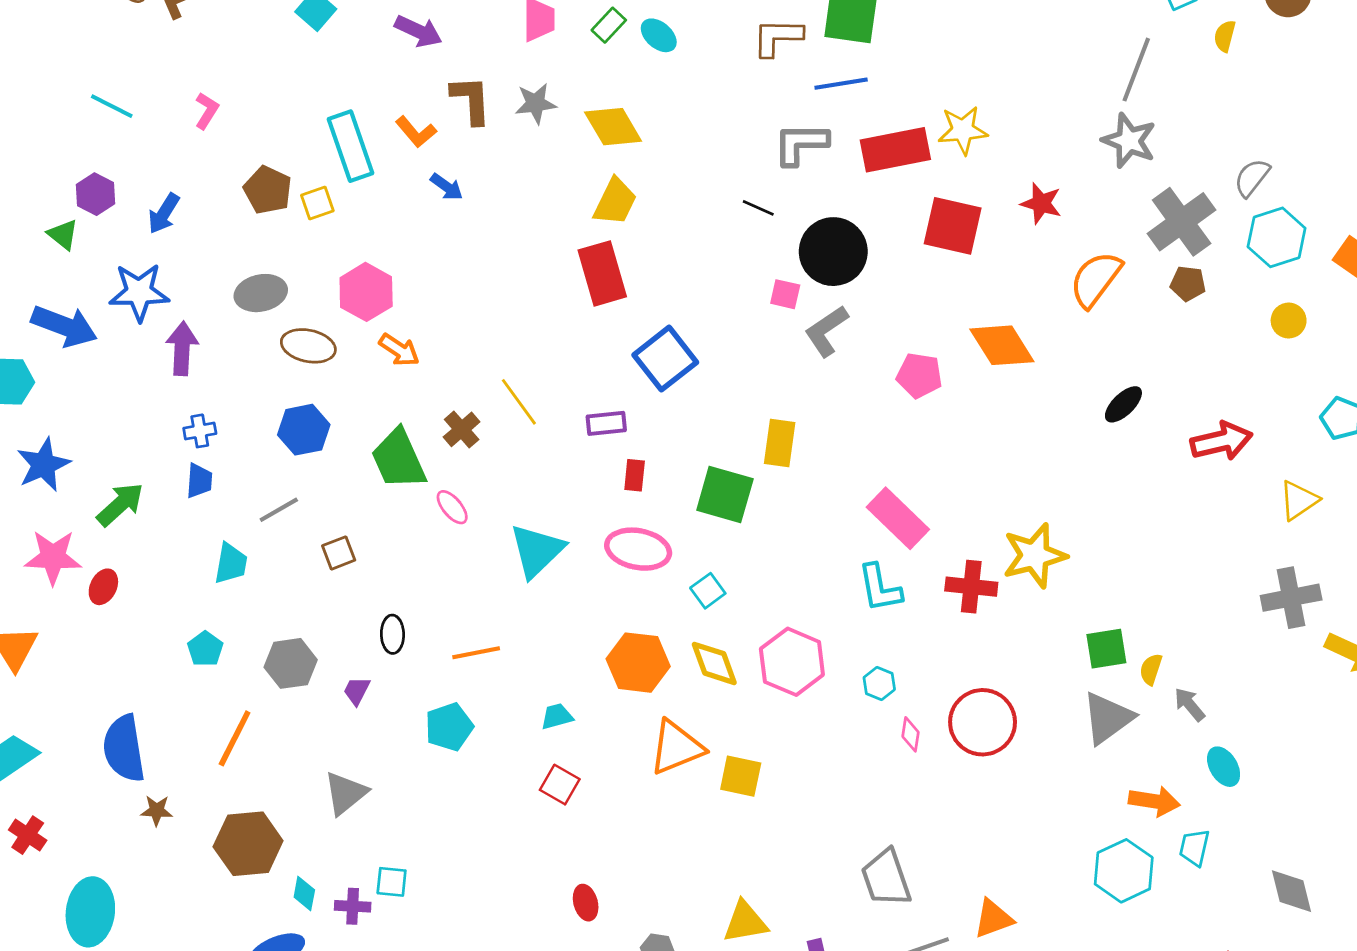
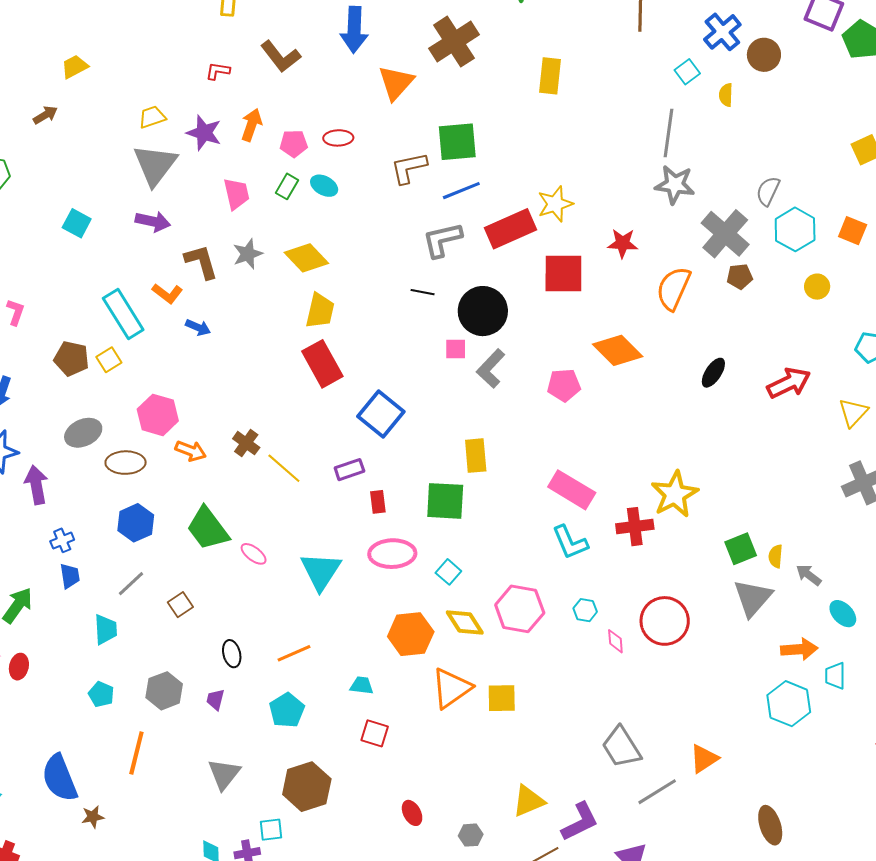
brown cross: (462, 429) -> (246, 443), moved
cyan trapezoid: (557, 716) -> (362, 685), turned 35
brown hexagon: (248, 844) -> (307, 787), moved

